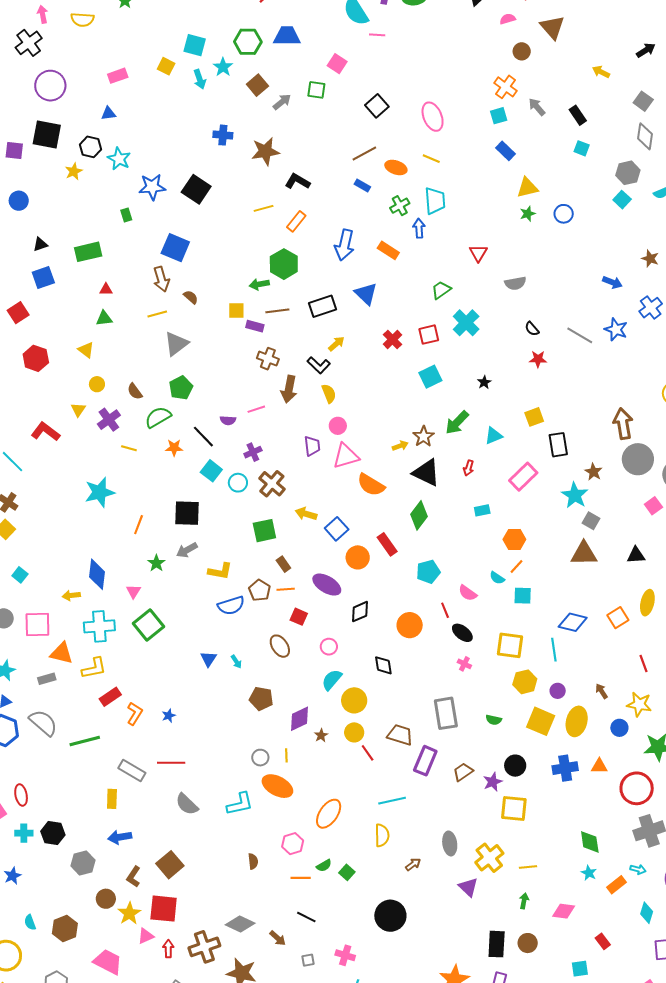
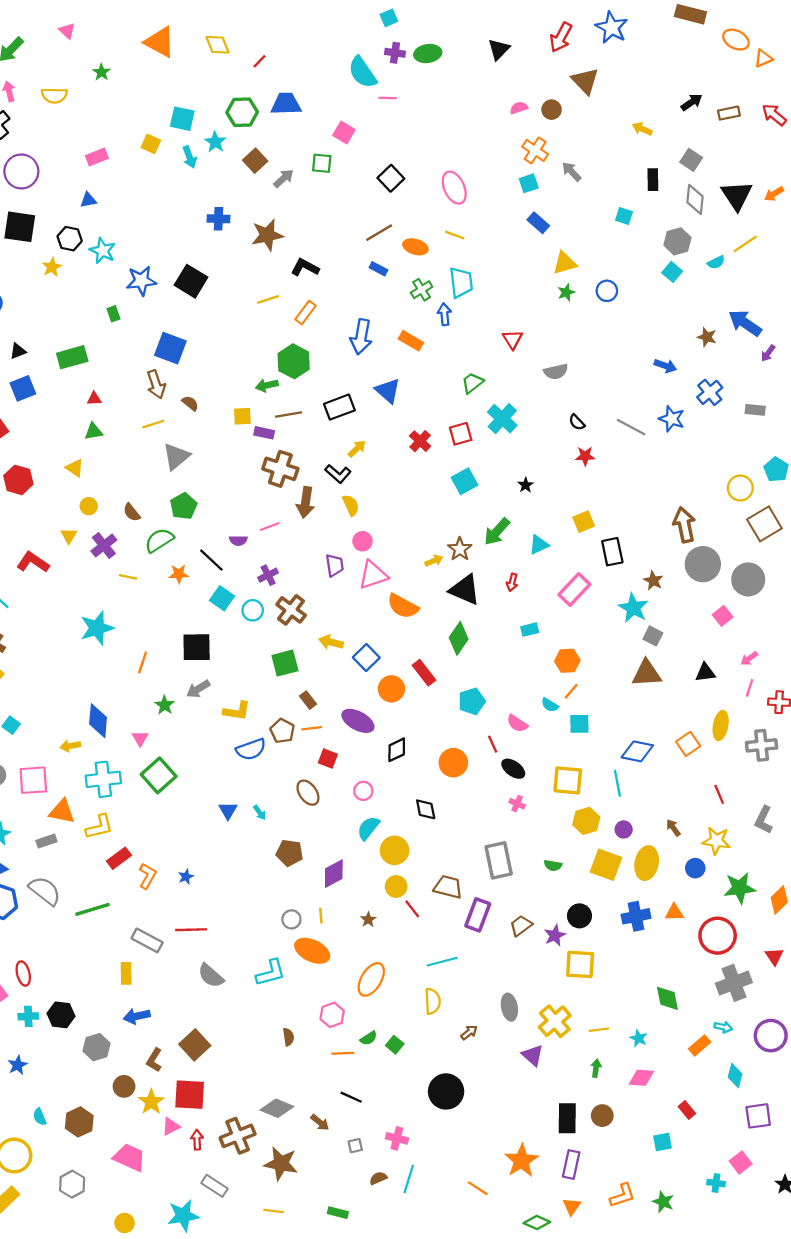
pink semicircle: (508, 19) -> (519, 108), moved
black rectangle: (578, 115) -> (653, 180), moved, turned 36
brown cross: (268, 359) -> (280, 469), size x1.4
brown star: (321, 735) -> (368, 920), moved
cyan star: (589, 873) -> (639, 1038), moved

